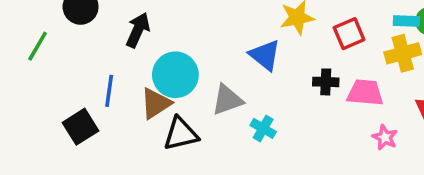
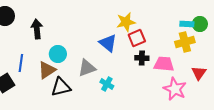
black arrow: (138, 30) -> (37, 29), turned -30
red square: (349, 34) -> (137, 38), moved
cyan circle: (175, 75) -> (58, 54), size x0.7
pink star: (385, 137) -> (175, 89), size x1.6

